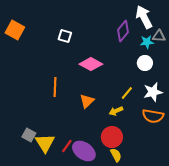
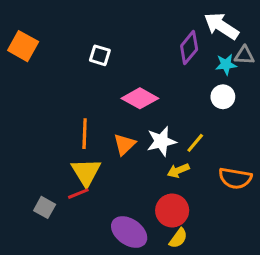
white arrow: (144, 17) -> (221, 26), turned -30
white star: (153, 92) -> (161, 141), moved
orange triangle: (87, 101) -> (124, 144), moved
yellow triangle: (45, 143) -> (86, 172), moved
red line: (67, 146) -> (78, 194), moved, turned 32
yellow semicircle: (116, 155) -> (178, 238), turned 64

